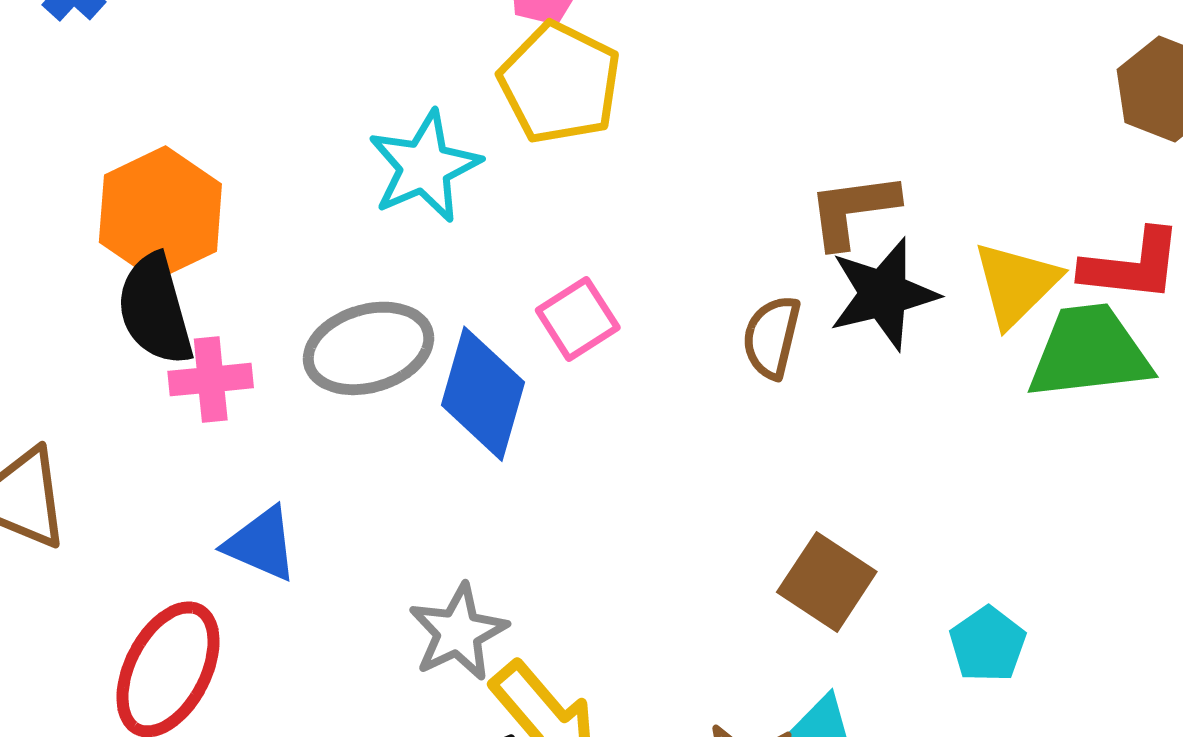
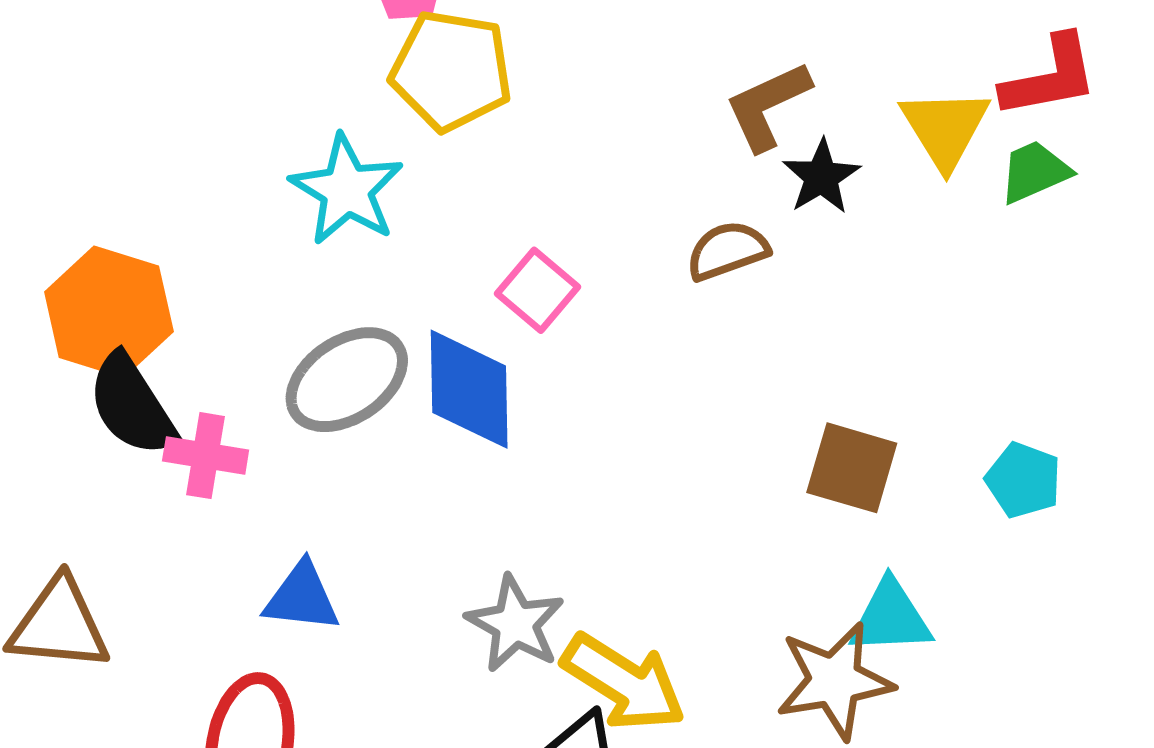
black star: (883, 294) -> (821, 177), size x0.7
brown semicircle: (772, 337) -> (727, 251), turned 74
green trapezoid: (1089, 352) -> (1035, 172), size x0.6
pink cross: (211, 380) -> (206, 456), turned 32

